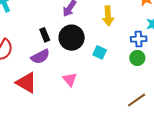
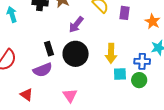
yellow arrow: (108, 16) -> (111, 53), moved
cyan square: (100, 52) -> (120, 74), moved, turned -32
red triangle: (26, 83) -> (27, 95), size x0.6

